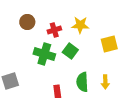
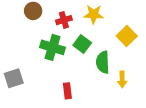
yellow square: (109, 44) -> (127, 36), turned -30
green semicircle: (82, 82) -> (103, 62), moved

